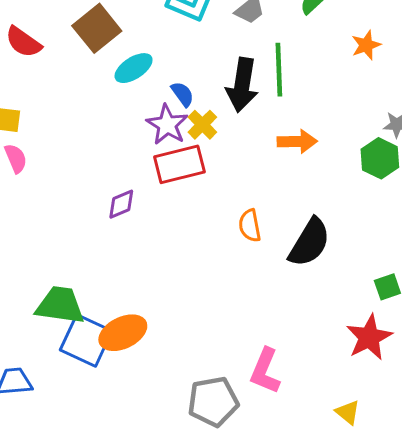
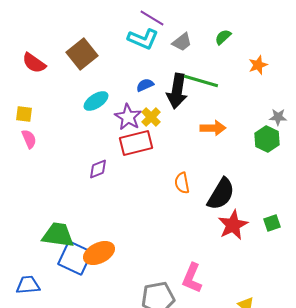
cyan ellipse: (134, 68) -> (96, 101), moved
green line: (279, 70) -> (201, 81), turned -72
blue semicircle: (182, 94) -> (145, 85), moved, turned -78
red star: (369, 337) -> (233, 225), moved

